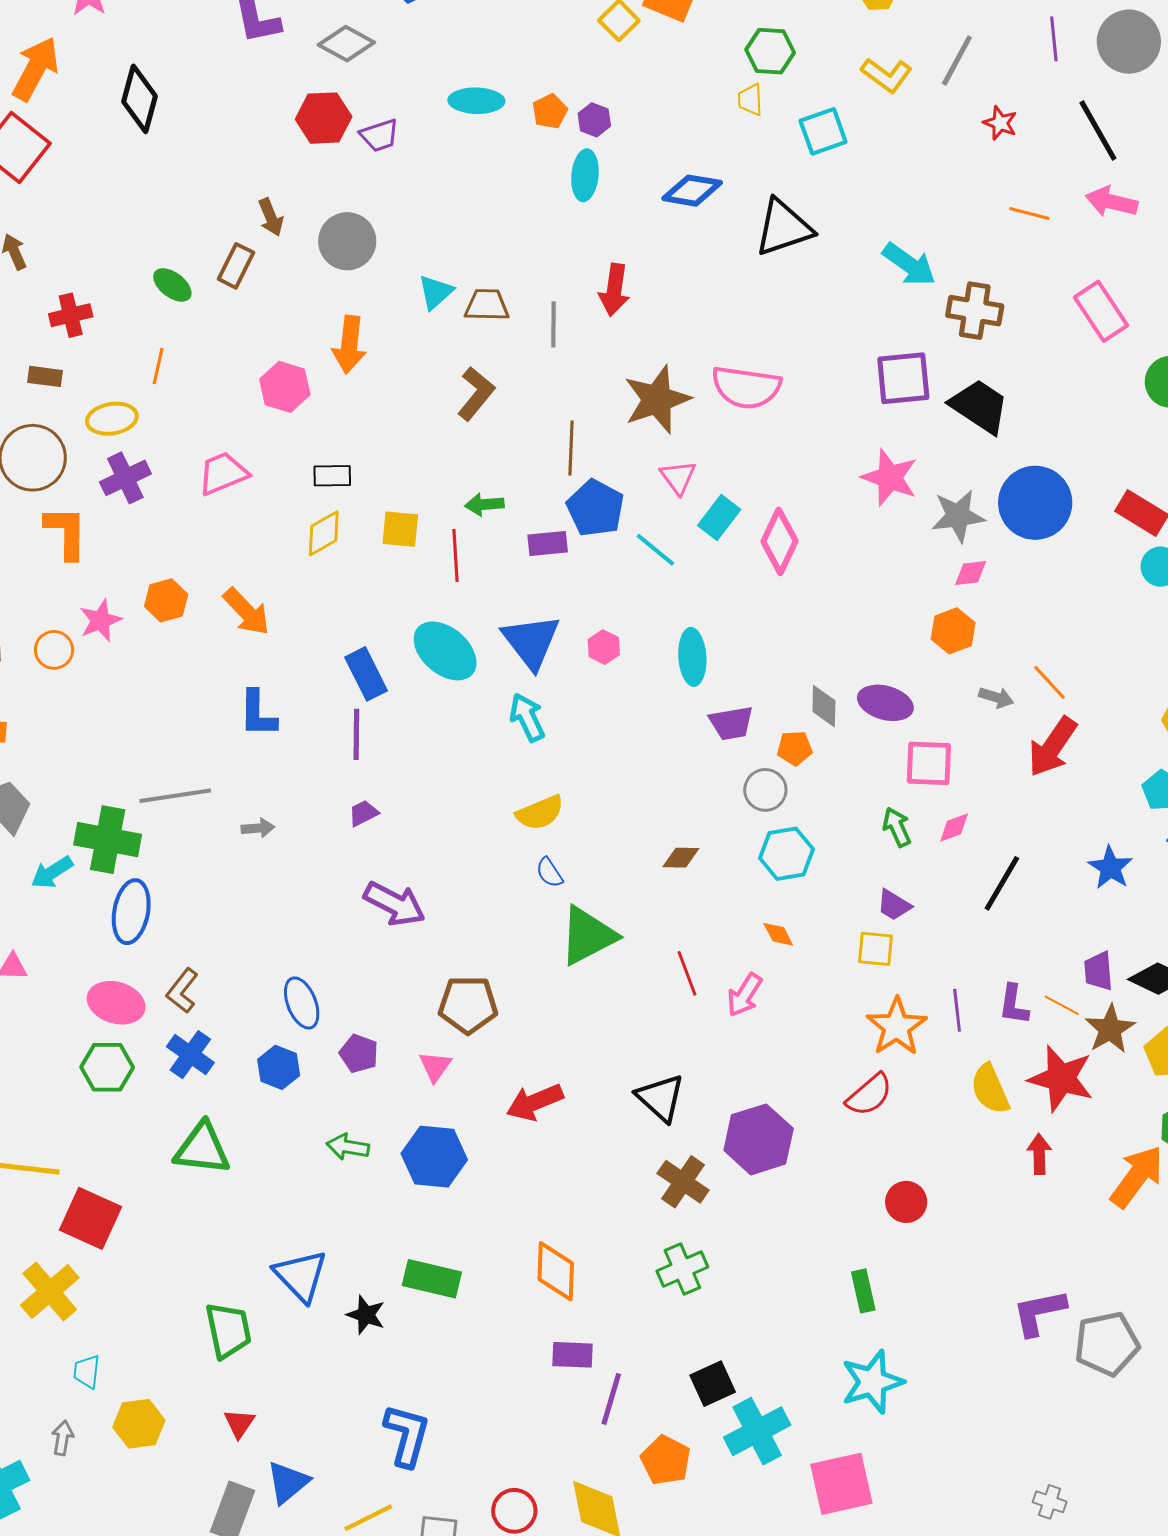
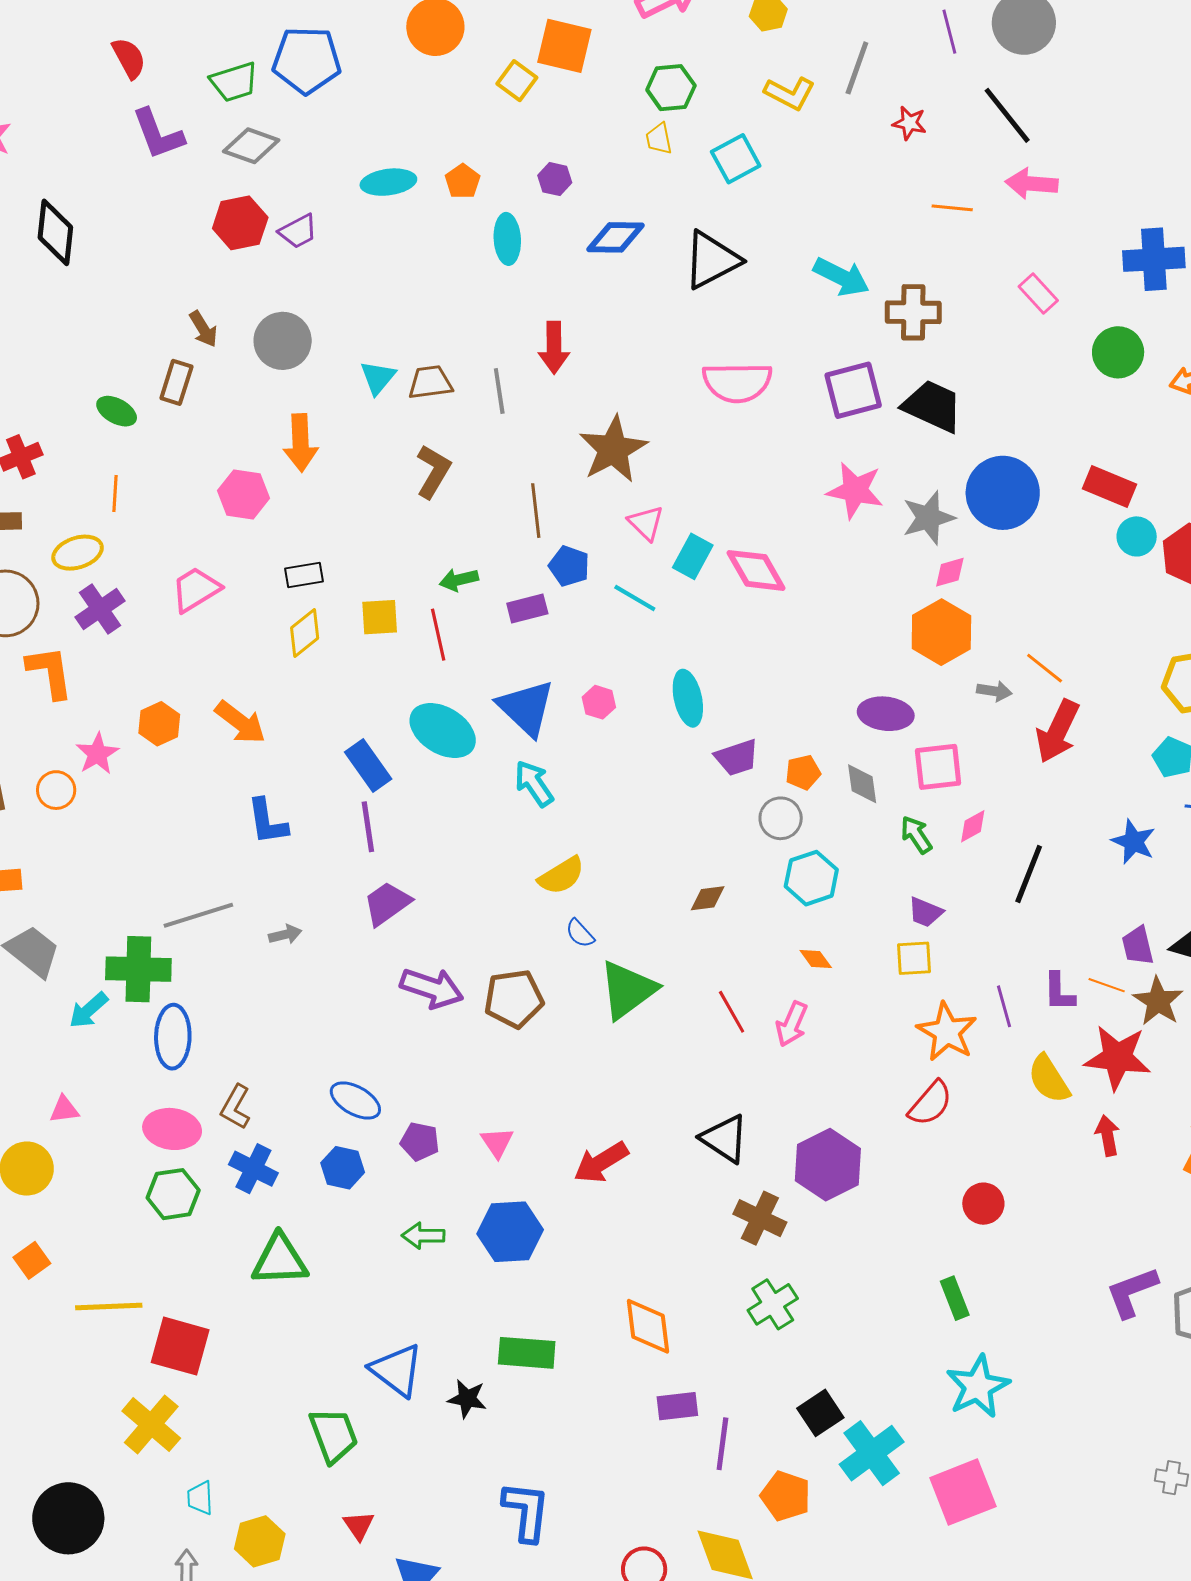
purple hexagon: (594, 120) -> (555, 179), moved
pink rectangle: (1101, 311) -> (1038, 293), size x0.7
pink semicircle: (746, 387) -> (737, 382), moved
blue pentagon: (595, 508) -> (569, 566), size x0.7
pink diamond: (779, 541) -> (756, 570), turned -46
orange hexagon: (953, 631) -> (941, 632), size x1.4
gray diamond: (824, 706) -> (862, 784), moved
purple trapezoid: (363, 813) -> (387, 903), size x1.6
blue ellipse: (302, 1003) -> (355, 1101), turned -30
brown pentagon: (468, 1005) -> (514, 999), moved

